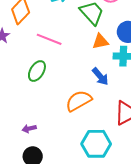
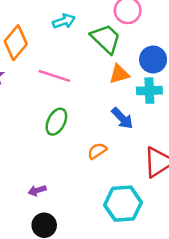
green ellipse: (37, 71) -> (56, 122), moved
orange semicircle: (79, 101) -> (97, 151), size x0.6

